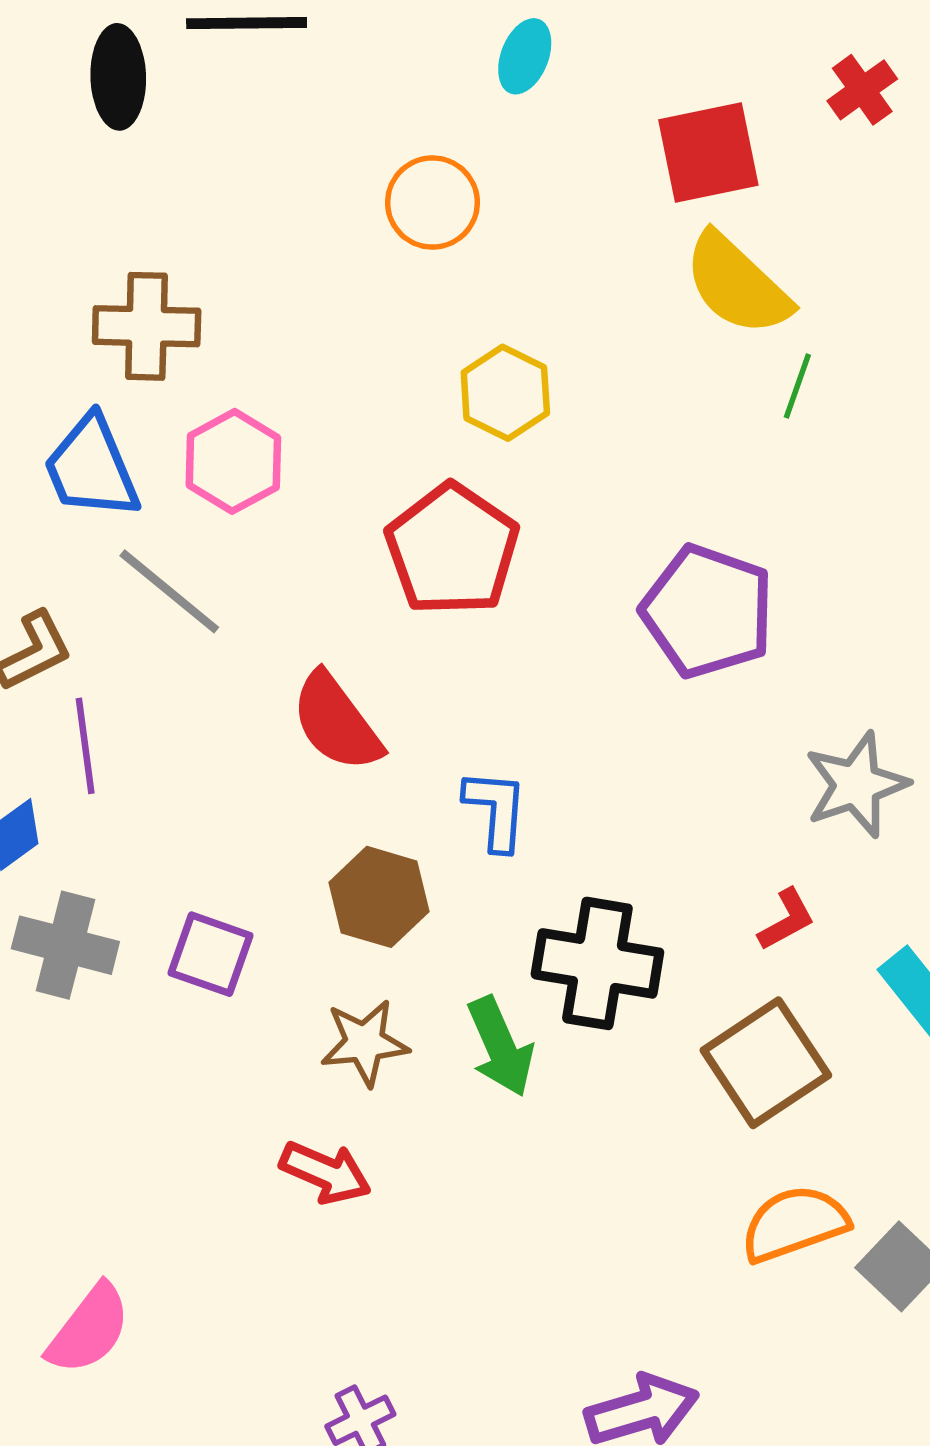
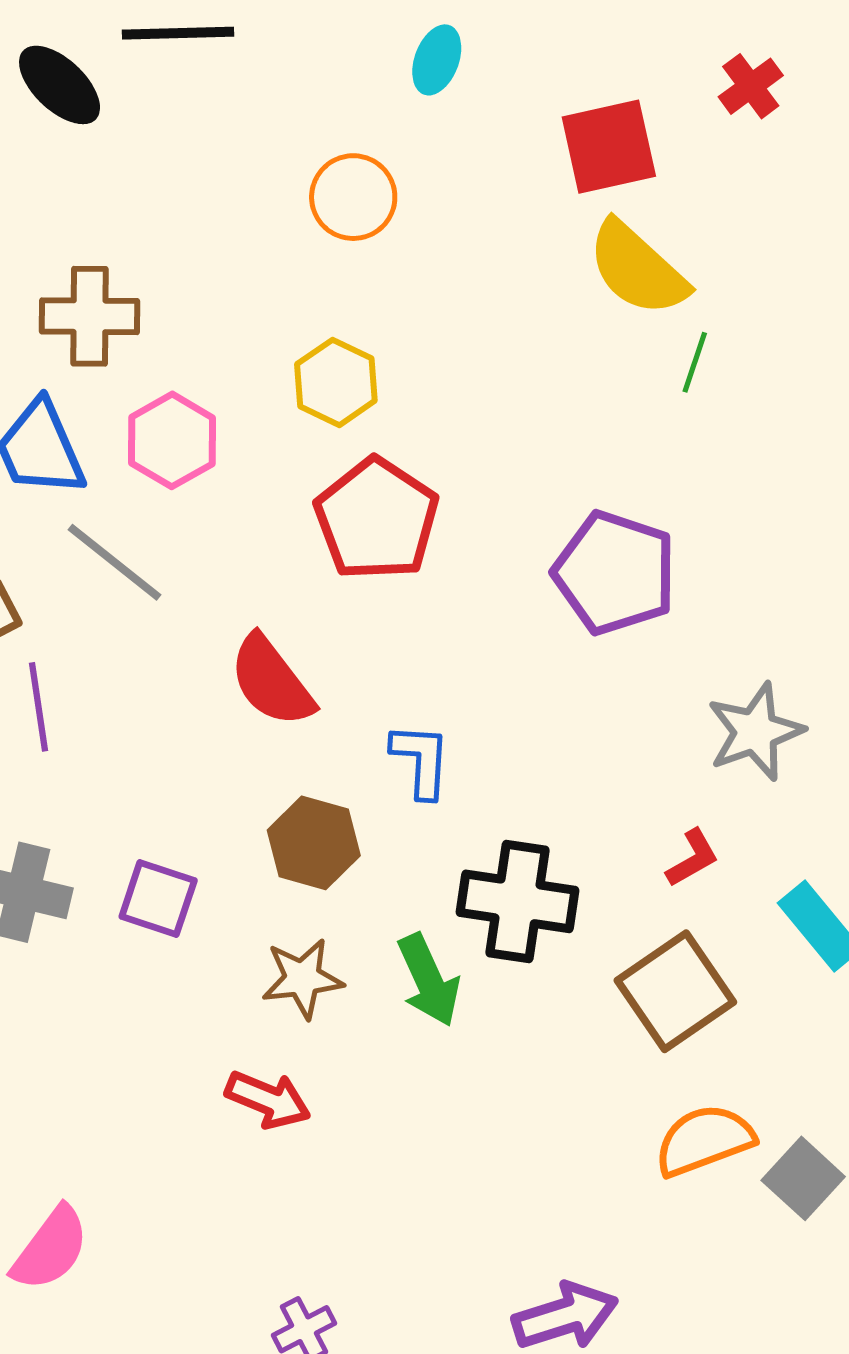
black ellipse: (118, 77) -> (60, 85), turned -44
yellow hexagon: (505, 393) -> (336, 382), moved

